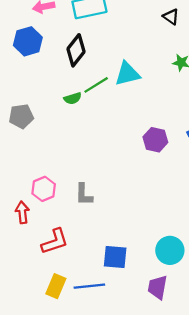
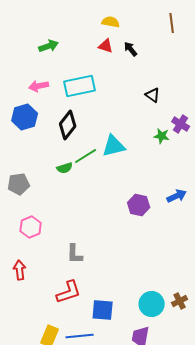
pink hexagon: (44, 189) -> (31, 227), moved
red L-shape: (55, 241) -> (69, 292), moved

